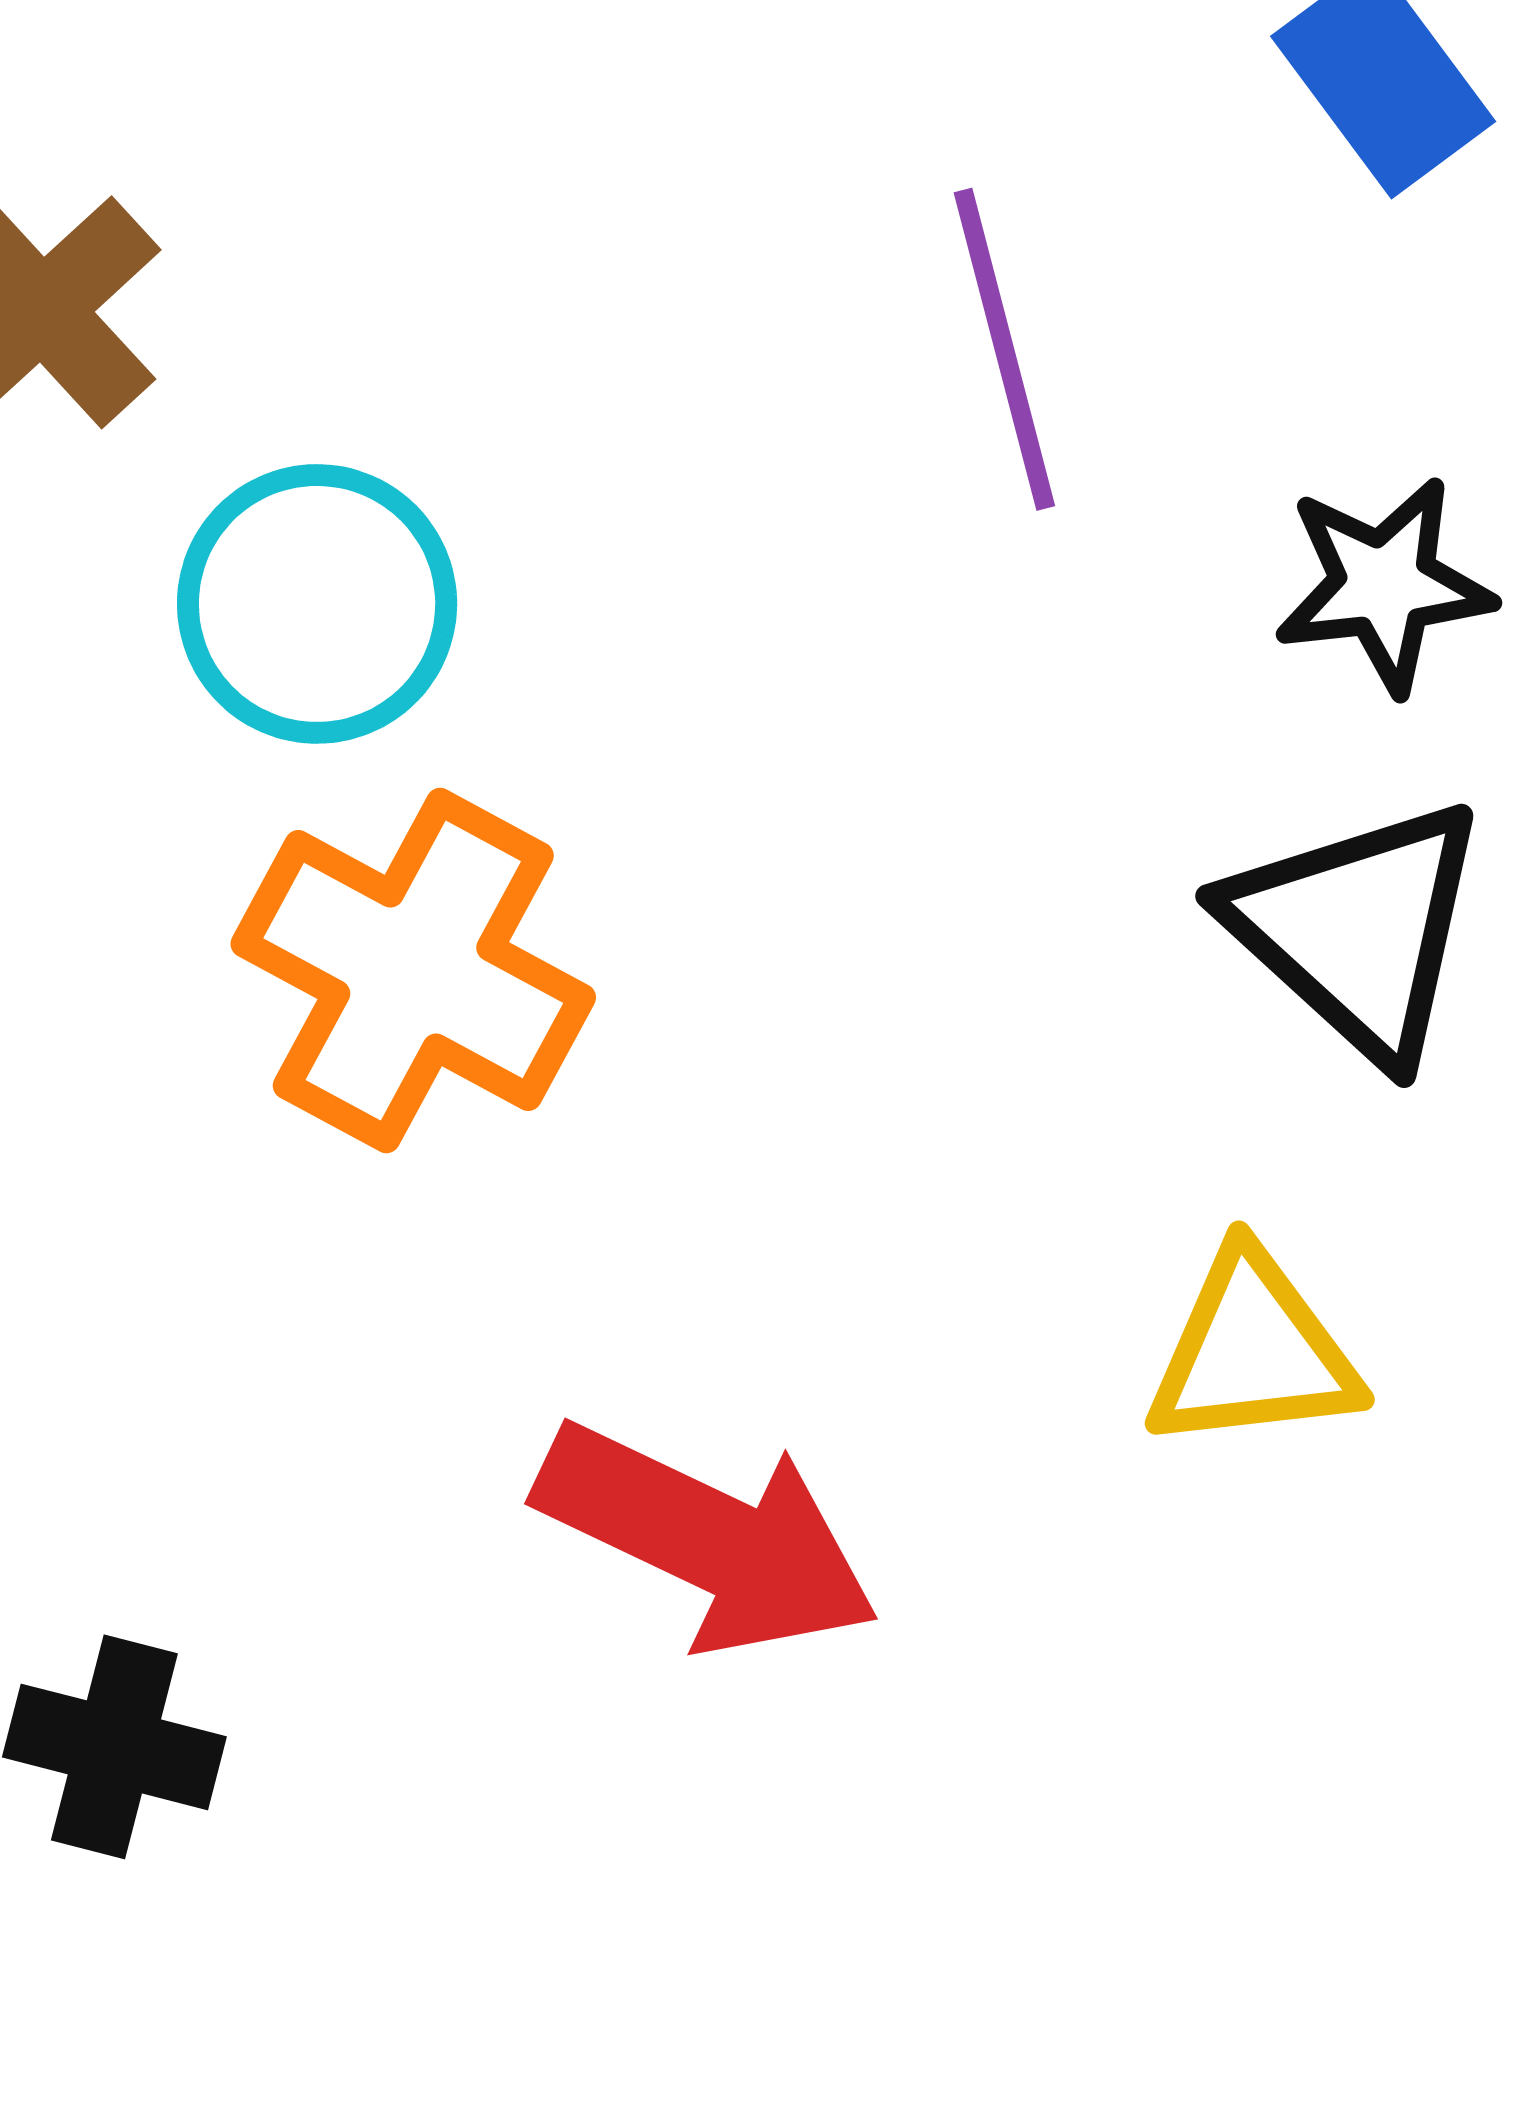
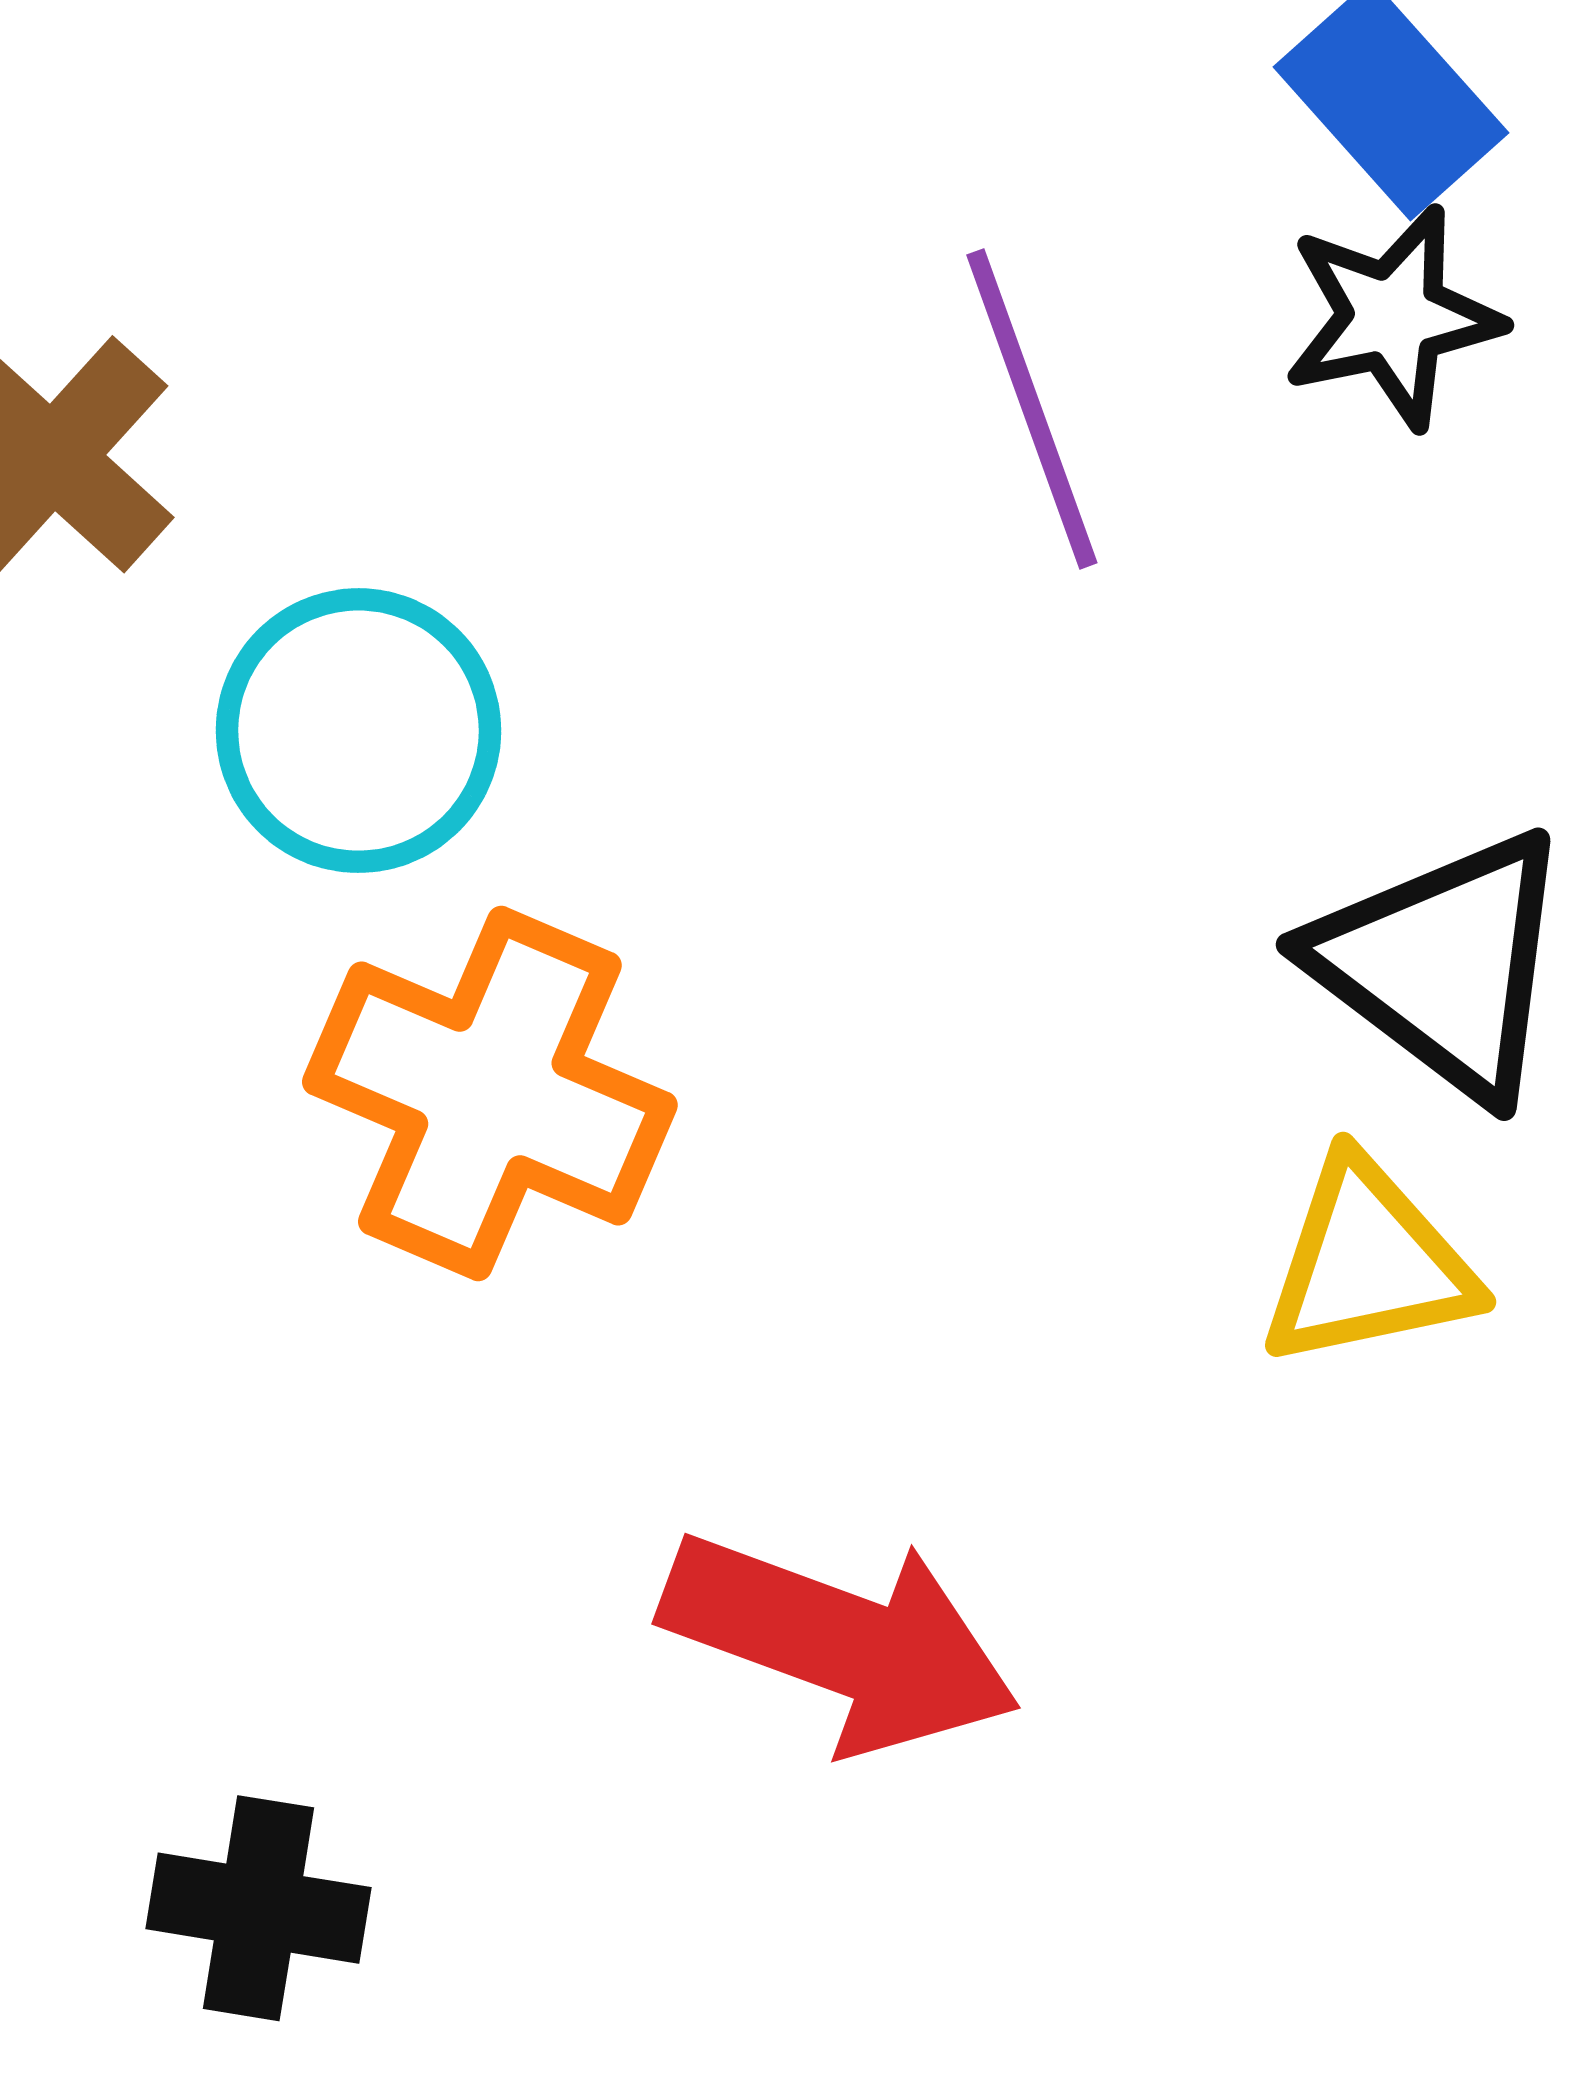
black star: (1384, 585) -> (1393, 317), moved
yellow triangle: (1253, 1352) -> (1368, 1263), moved

